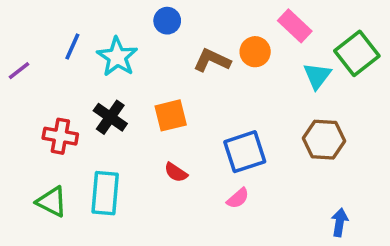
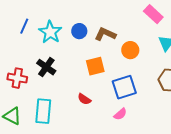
blue circle: (167, 21) -> (79, 31), moved
orange circle: (255, 52) -> (130, 50), moved
orange square: (171, 115) -> (95, 66), moved

